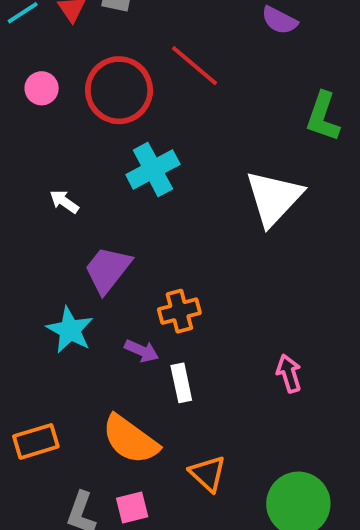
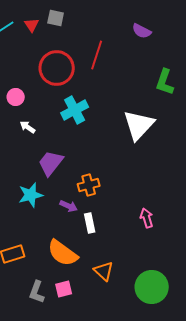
red line: (195, 66) -> (97, 55), turned 68
pink circle: (42, 88) -> (16, 97), moved
cyan star: (70, 330) -> (31, 195), turned 30

